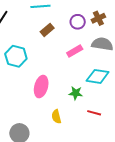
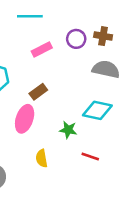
brown cross: (98, 18) -> (103, 36), turned 32
brown rectangle: (47, 30) -> (38, 92), moved
pink rectangle: (75, 51) -> (42, 49), moved

